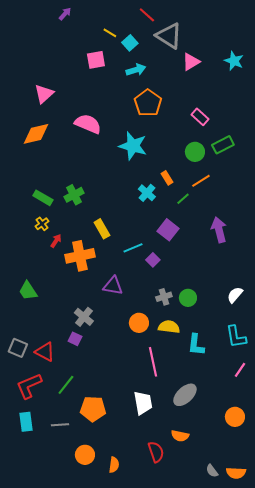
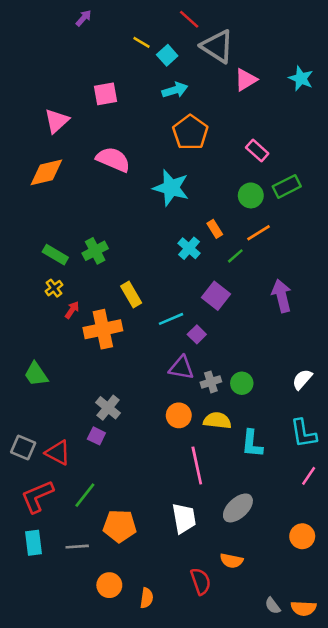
pink square: (96, 60) -> (105, 94), moved
purple triangle: (113, 286) -> (181, 368), moved

